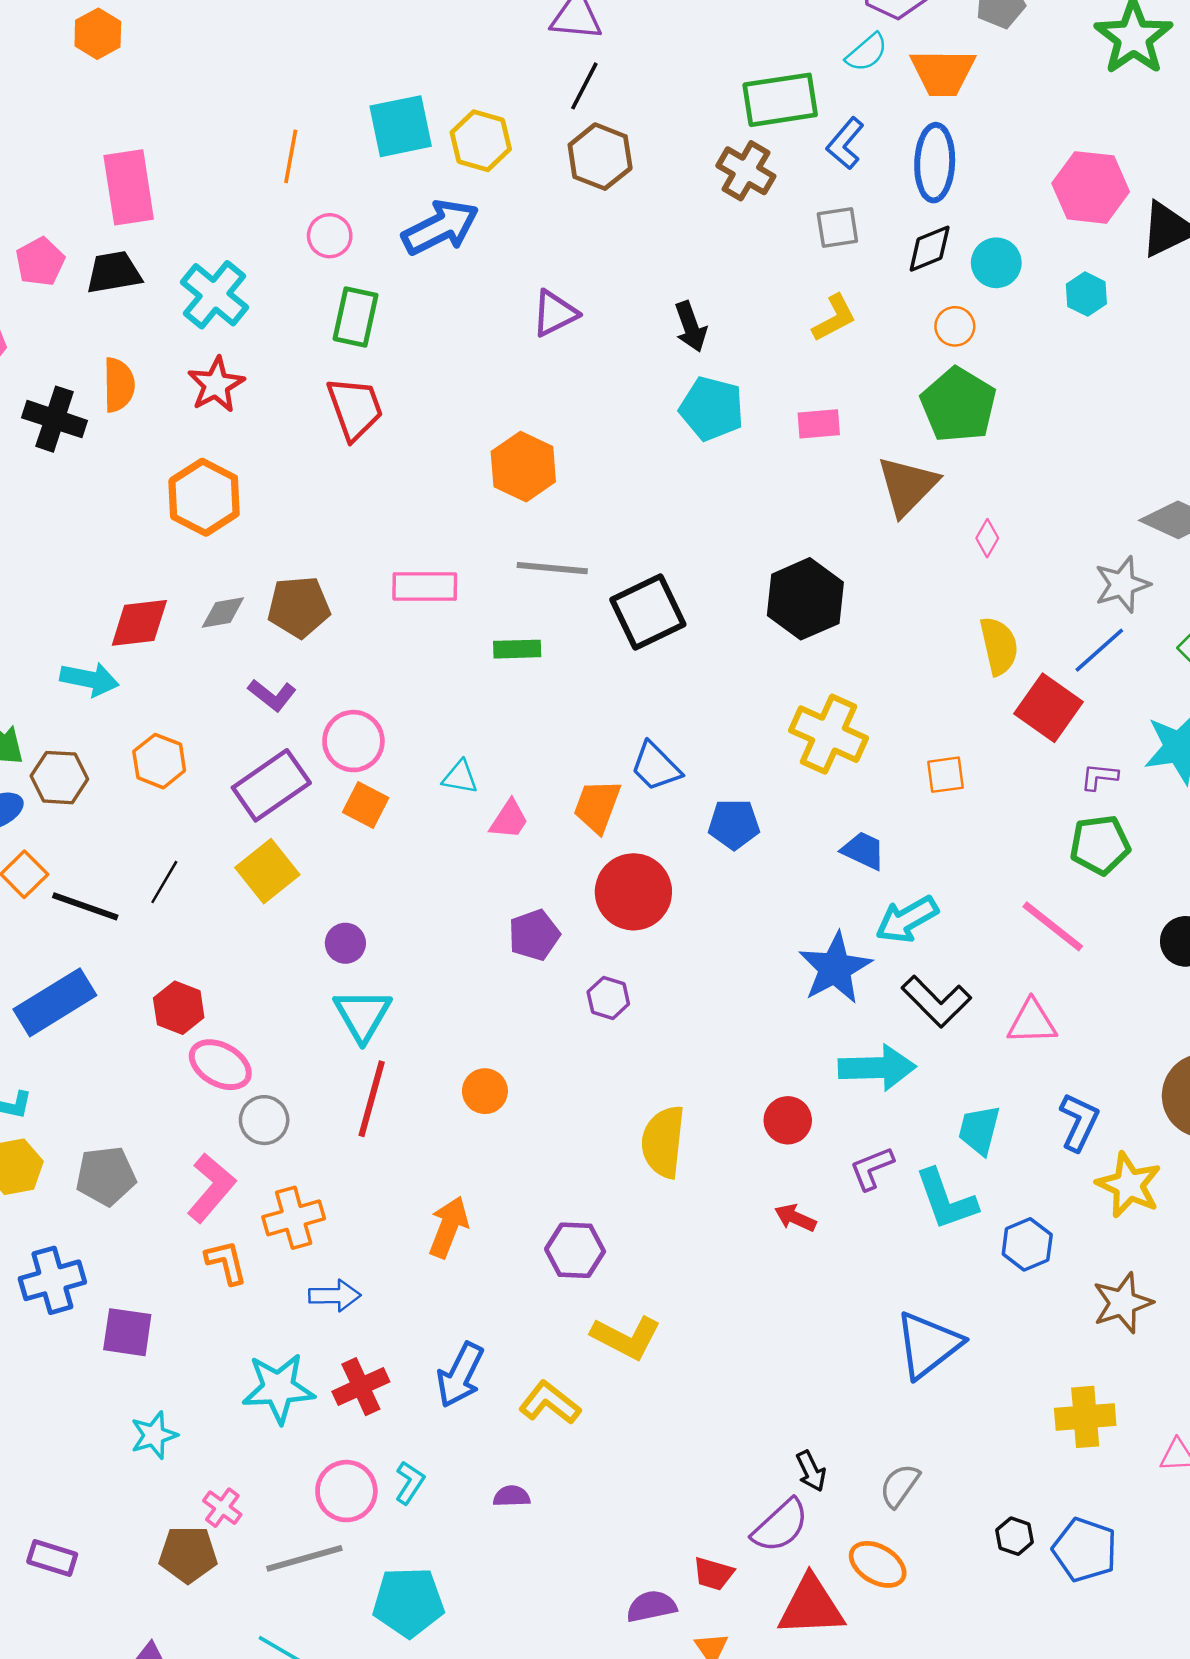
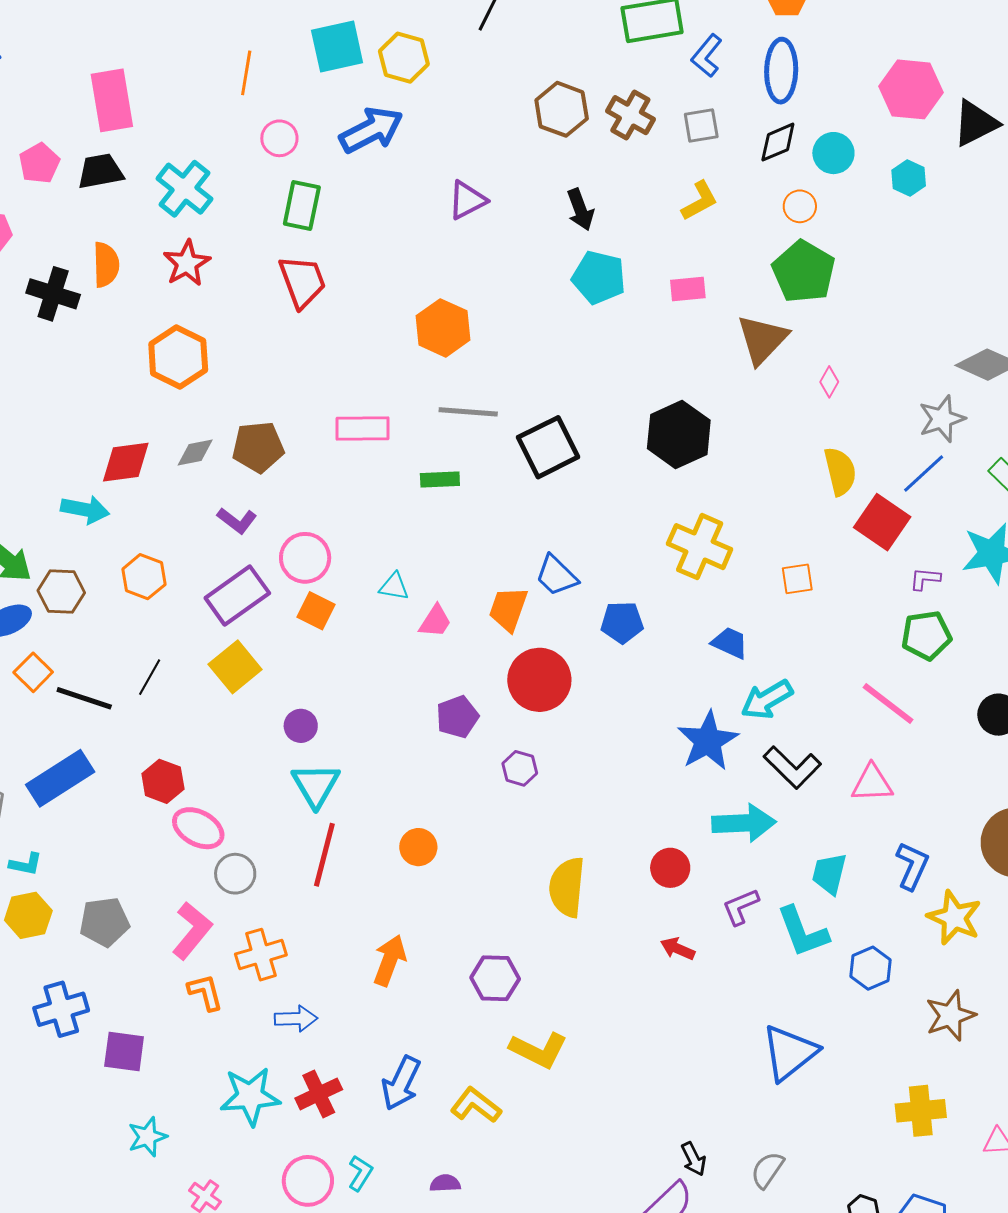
brown hexagon: (600, 157) -> (562, 109), moved
brown cross: (746, 171) -> (630, 115), moved

